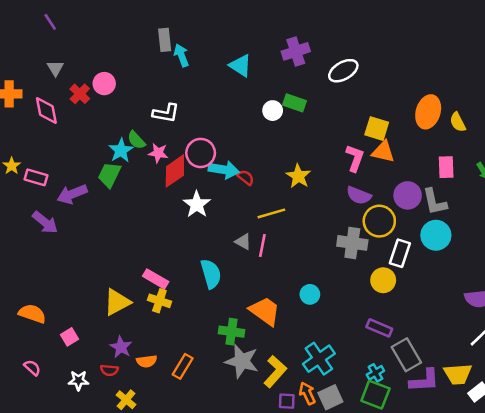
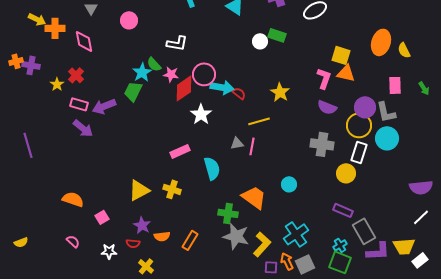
red cross: (80, 94) -> (76, 75), moved
pink rectangle: (36, 177) -> (79, 104), moved
yellow circle: (379, 221) -> (359, 125), moved
gray triangle: (243, 242) -> (237, 143), turned -40
pink rectangle: (156, 279) -> (180, 151), moved, turned -54

